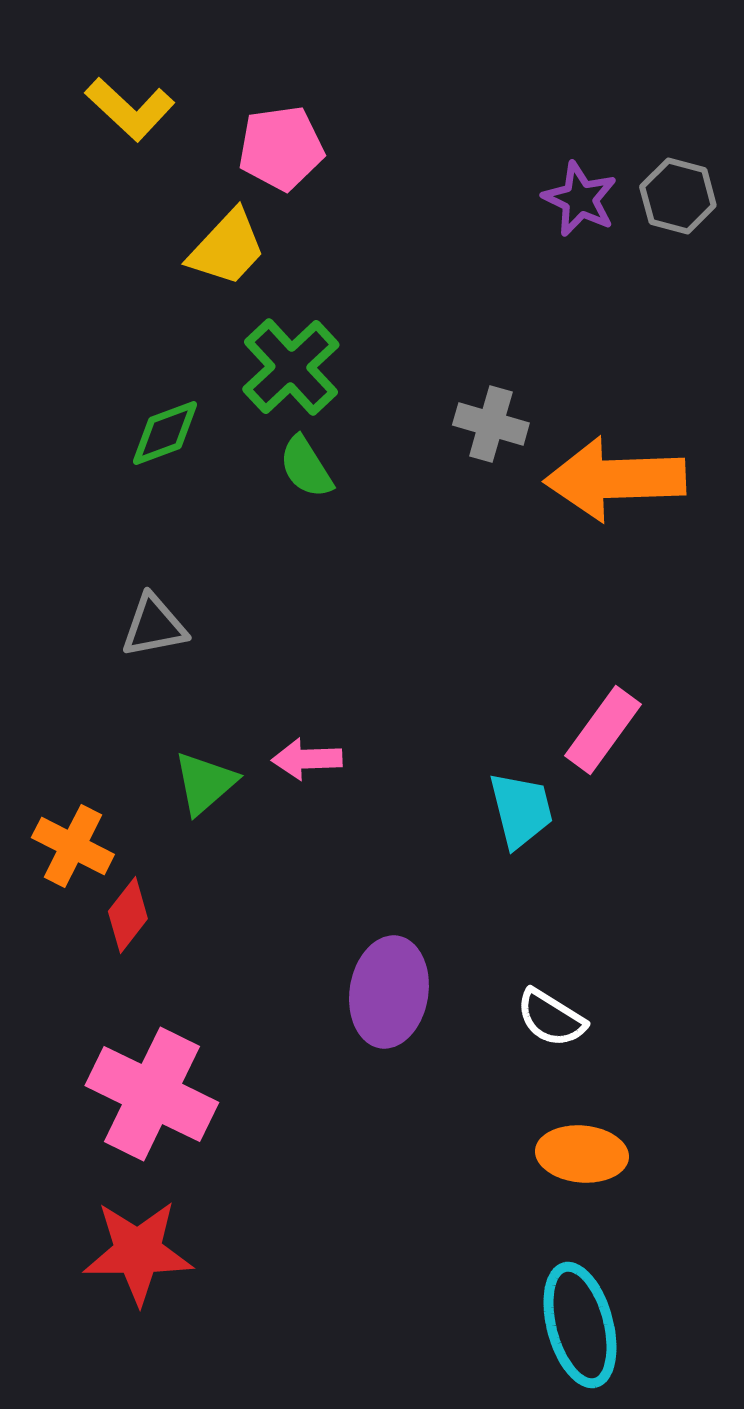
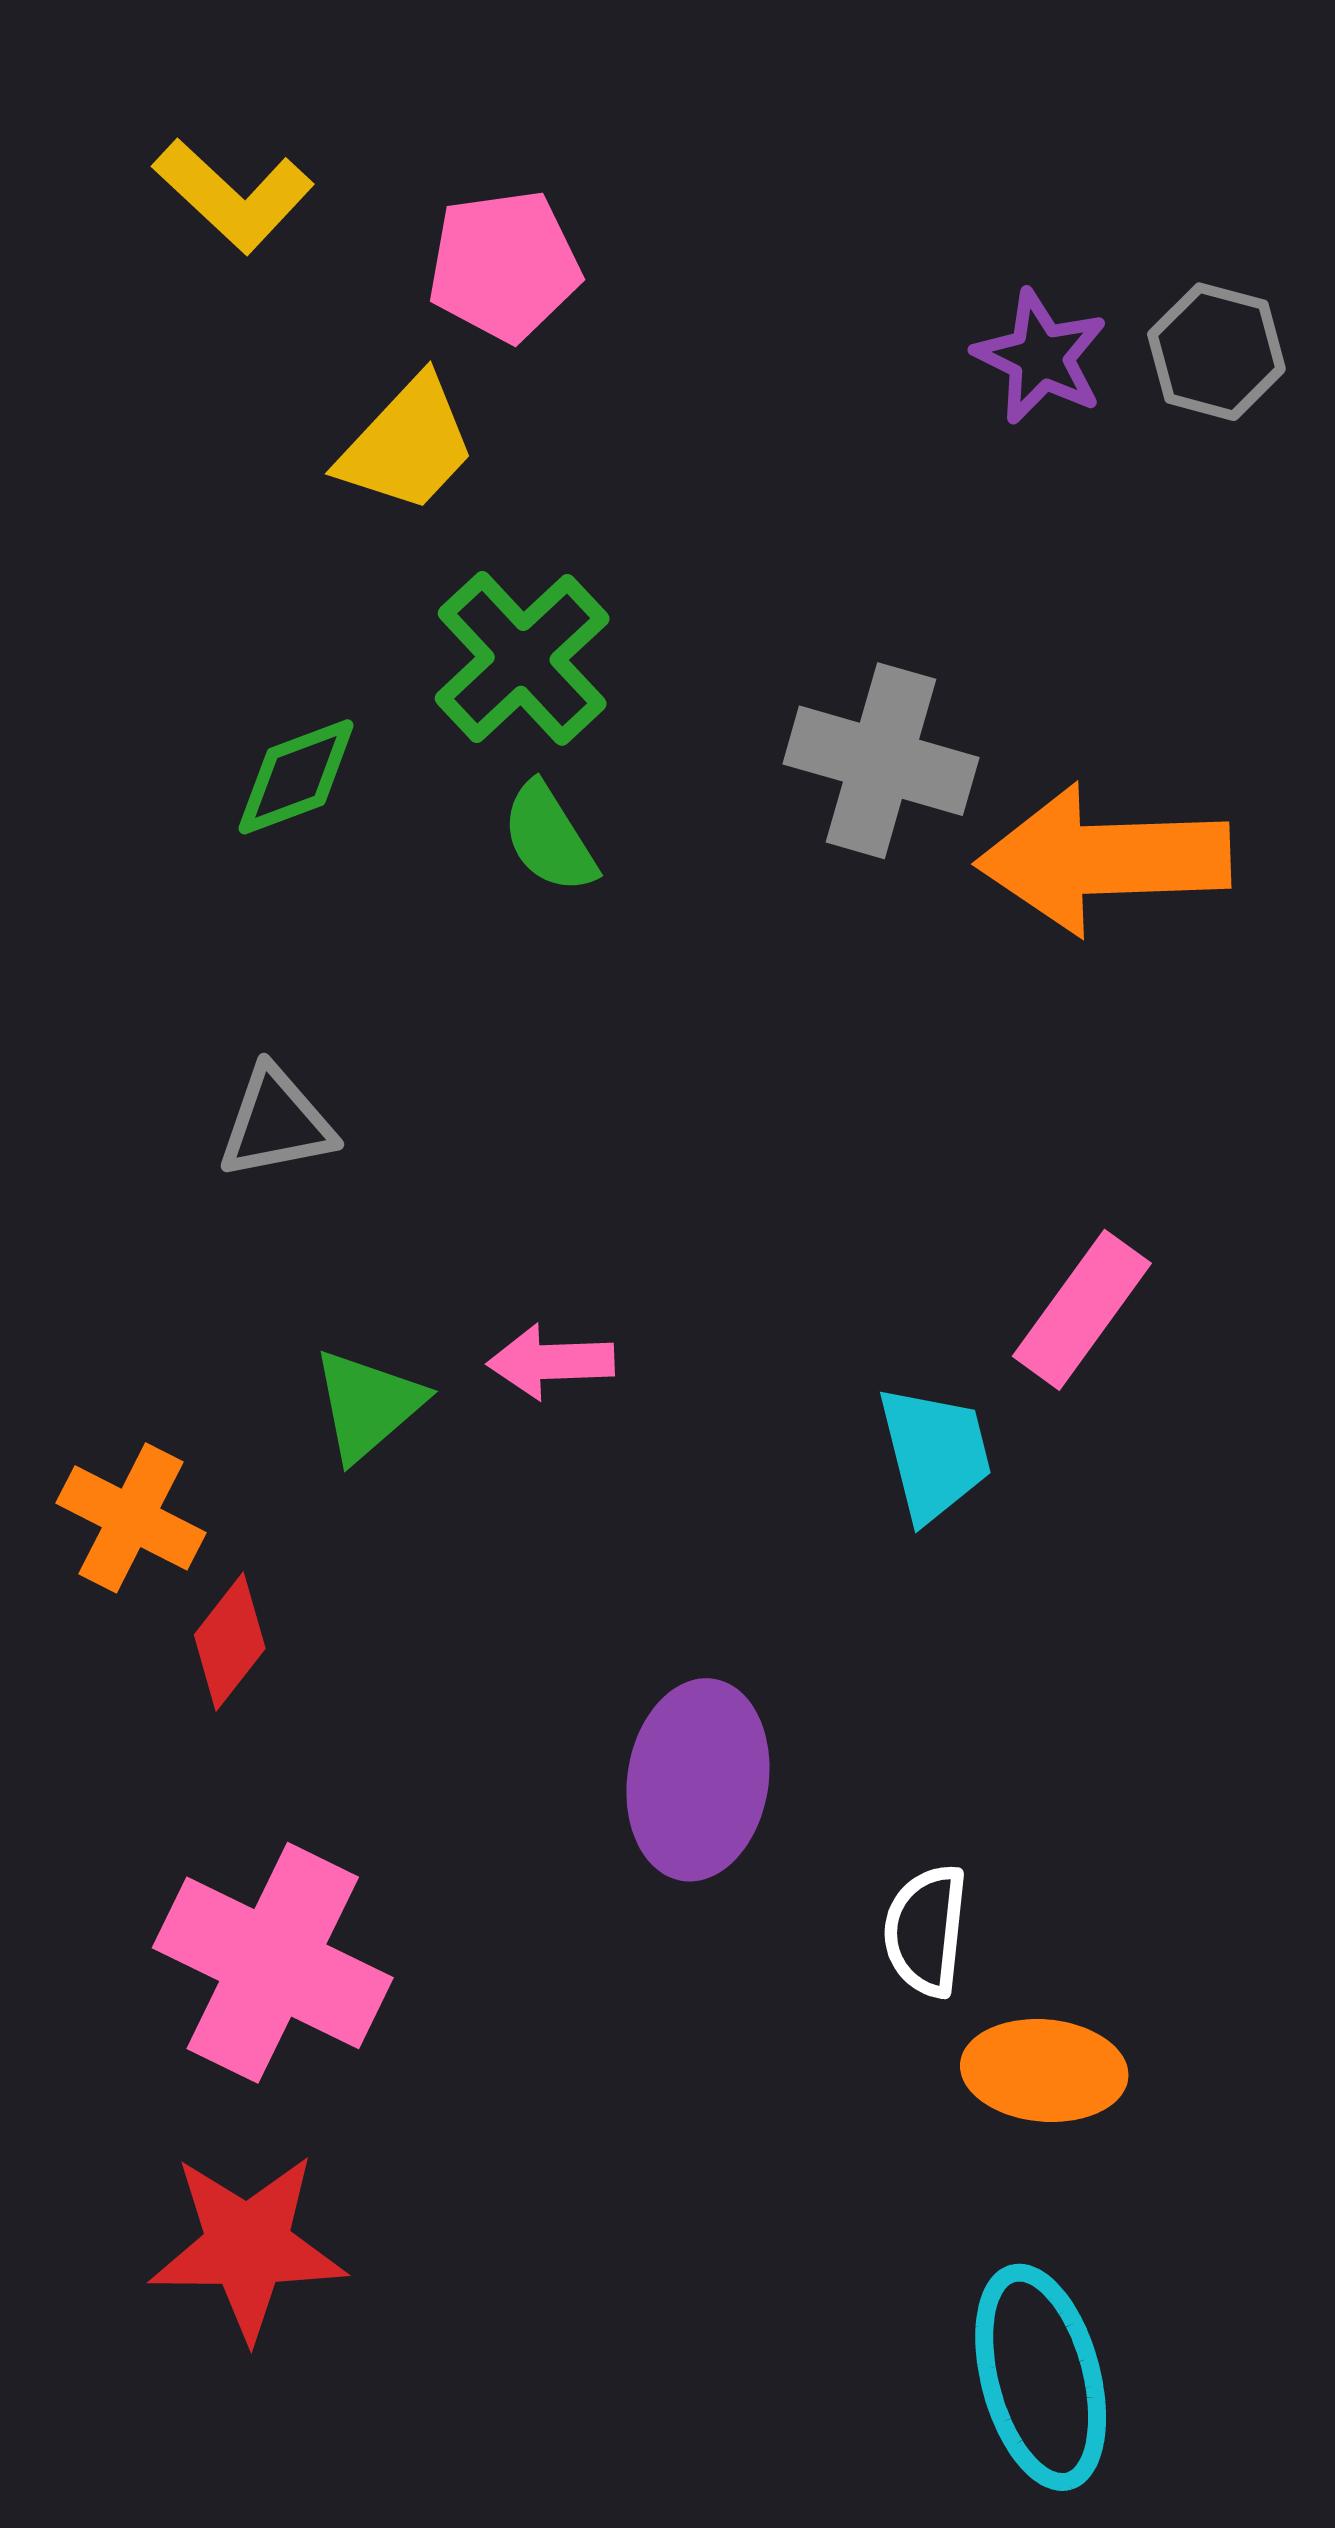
gray cross: (491, 424) -> (881, 761), size x1.4
white semicircle: (551, 1018) -> (926, 1931), moved, turned 64

